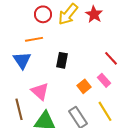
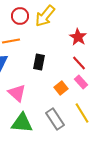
red star: (94, 14) -> (78, 37), moved
red line: (111, 58) -> (79, 63), moved

